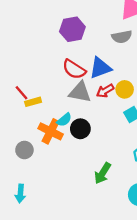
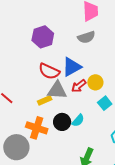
yellow rectangle: (33, 102) -> (45, 100), moved
cyan semicircle: (64, 120) -> (78, 120), moved
gray circle: (24, 150) -> (16, 147), size x1.6

